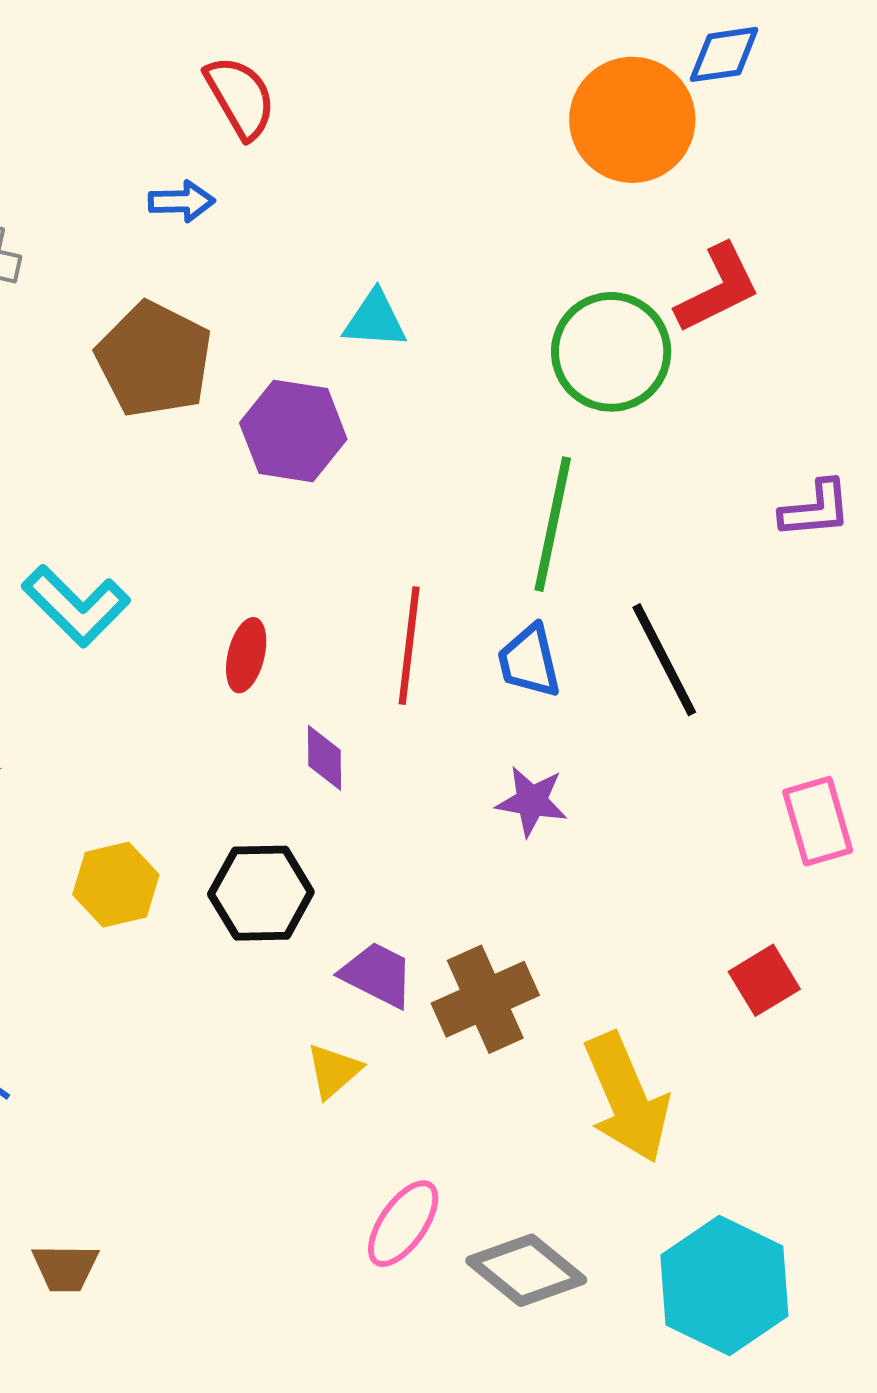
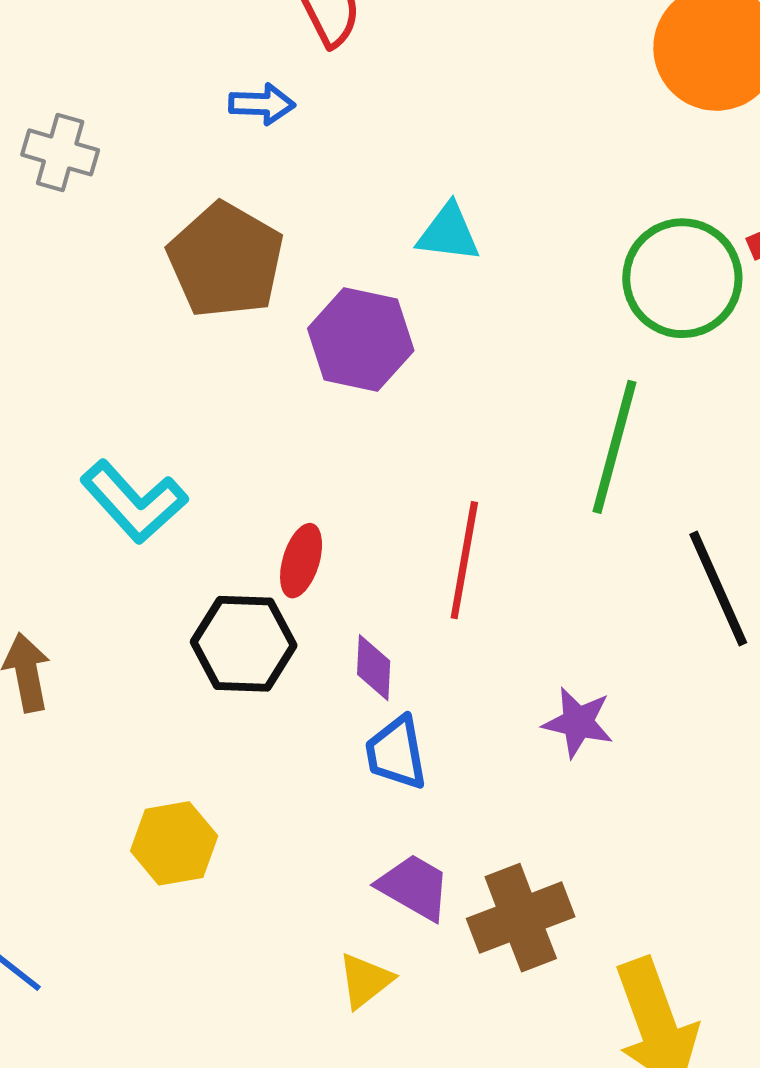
blue trapezoid: (529, 661) -> (396, 753), moved
yellow hexagon: (116, 885) -> (174, 843), moved
black hexagon: (261, 893) -> (244, 644), moved

